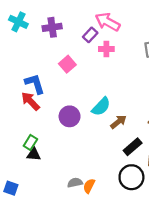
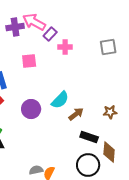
pink arrow: (108, 22) -> (34, 22), moved
pink square: (67, 64) -> (29, 61), turned 35
black rectangle: (133, 147) -> (89, 137), turned 60

